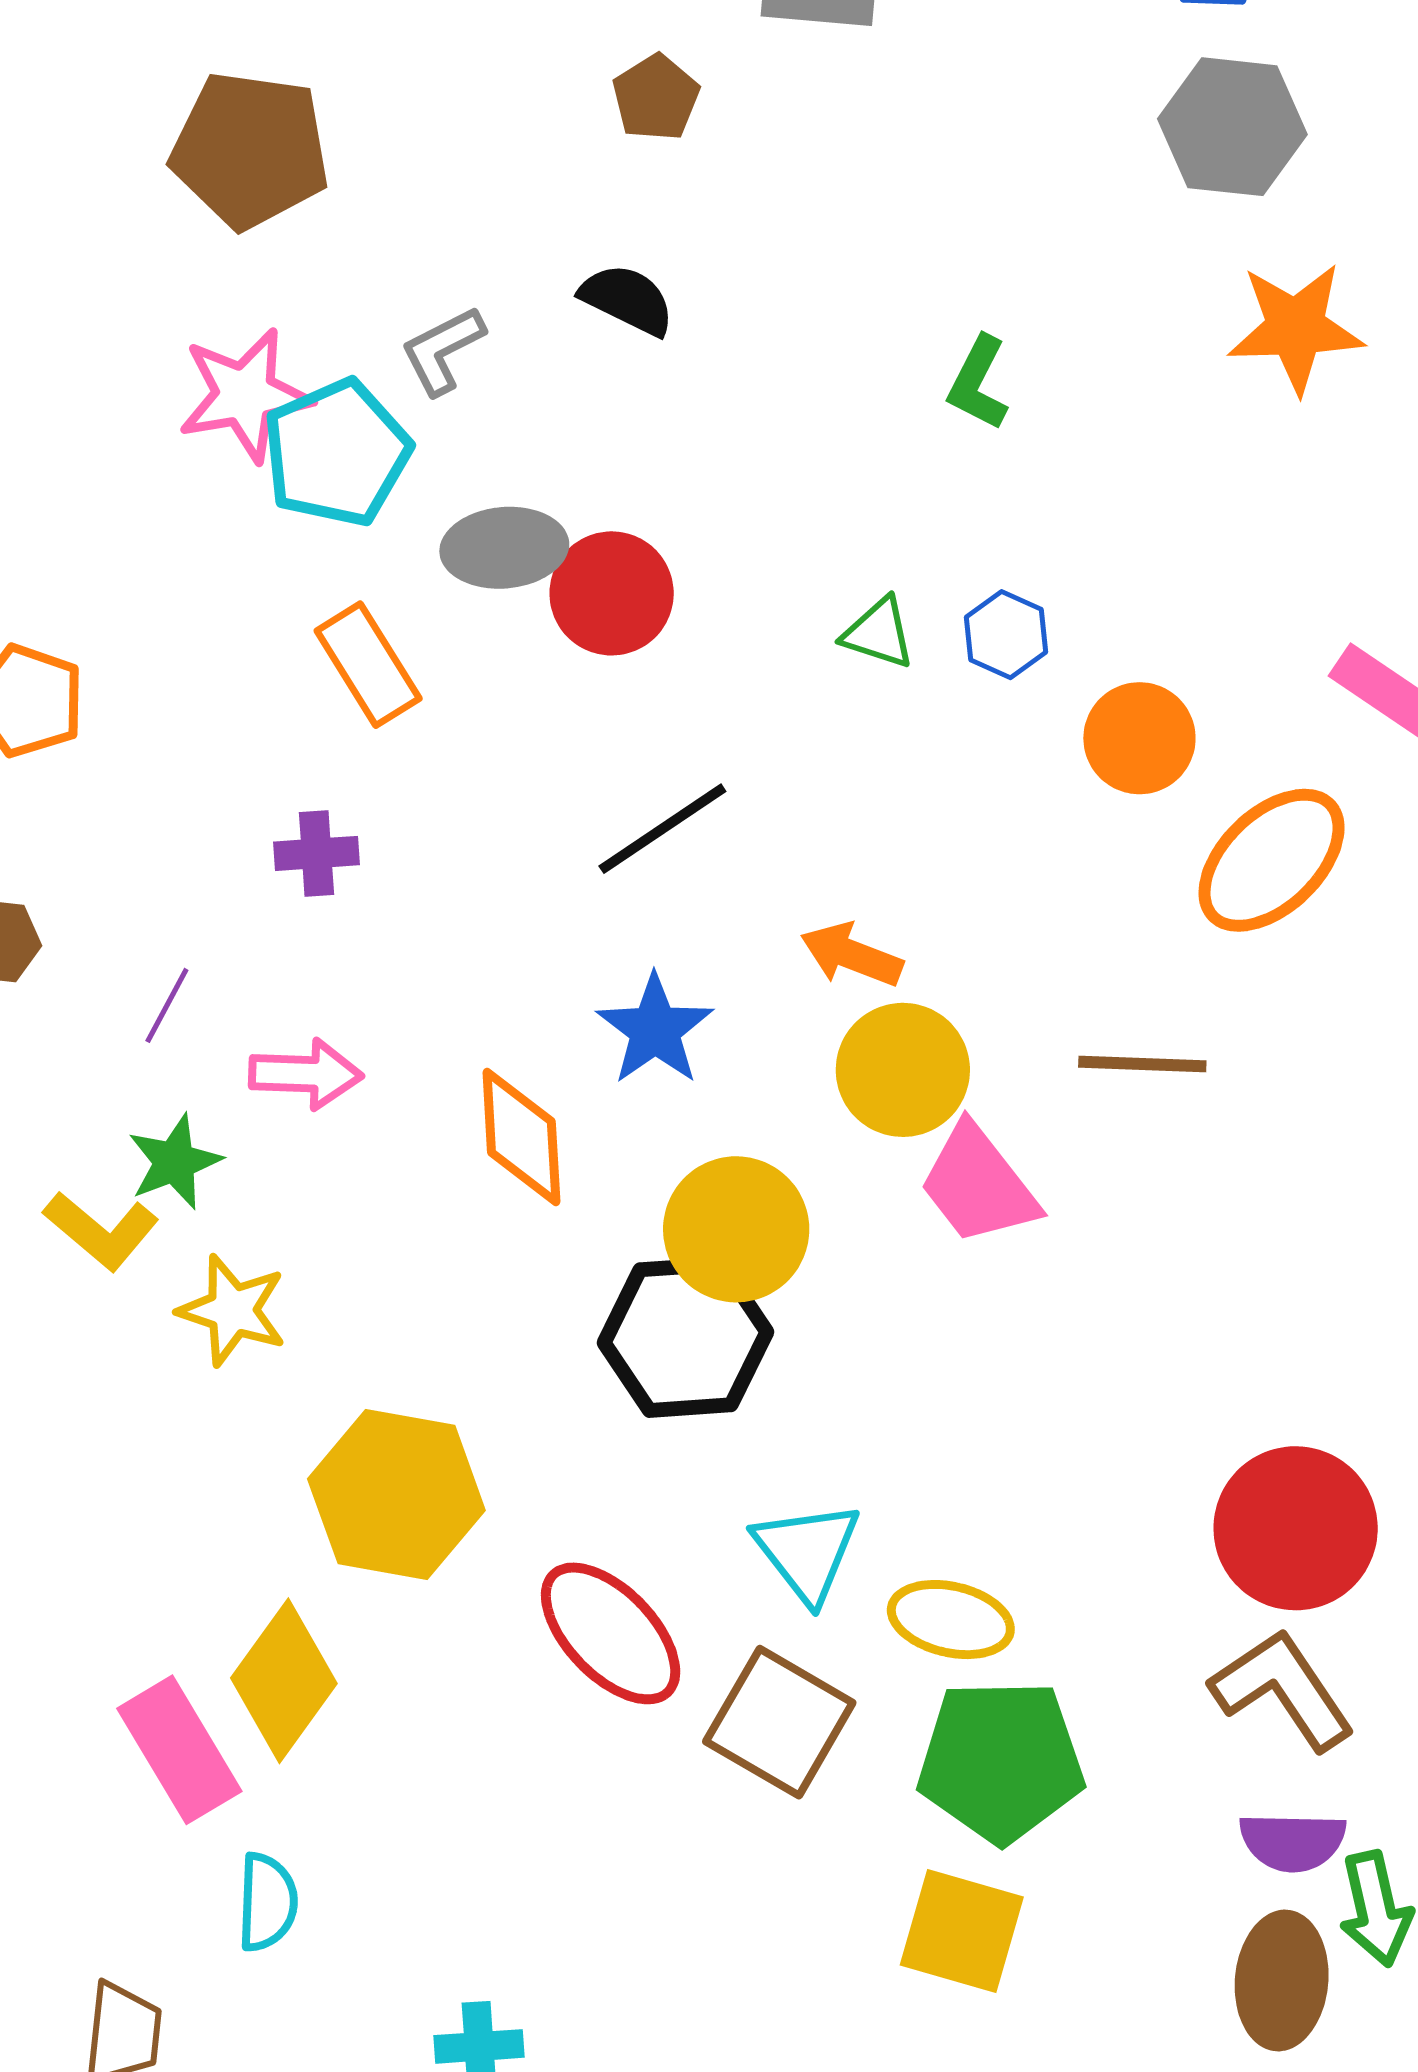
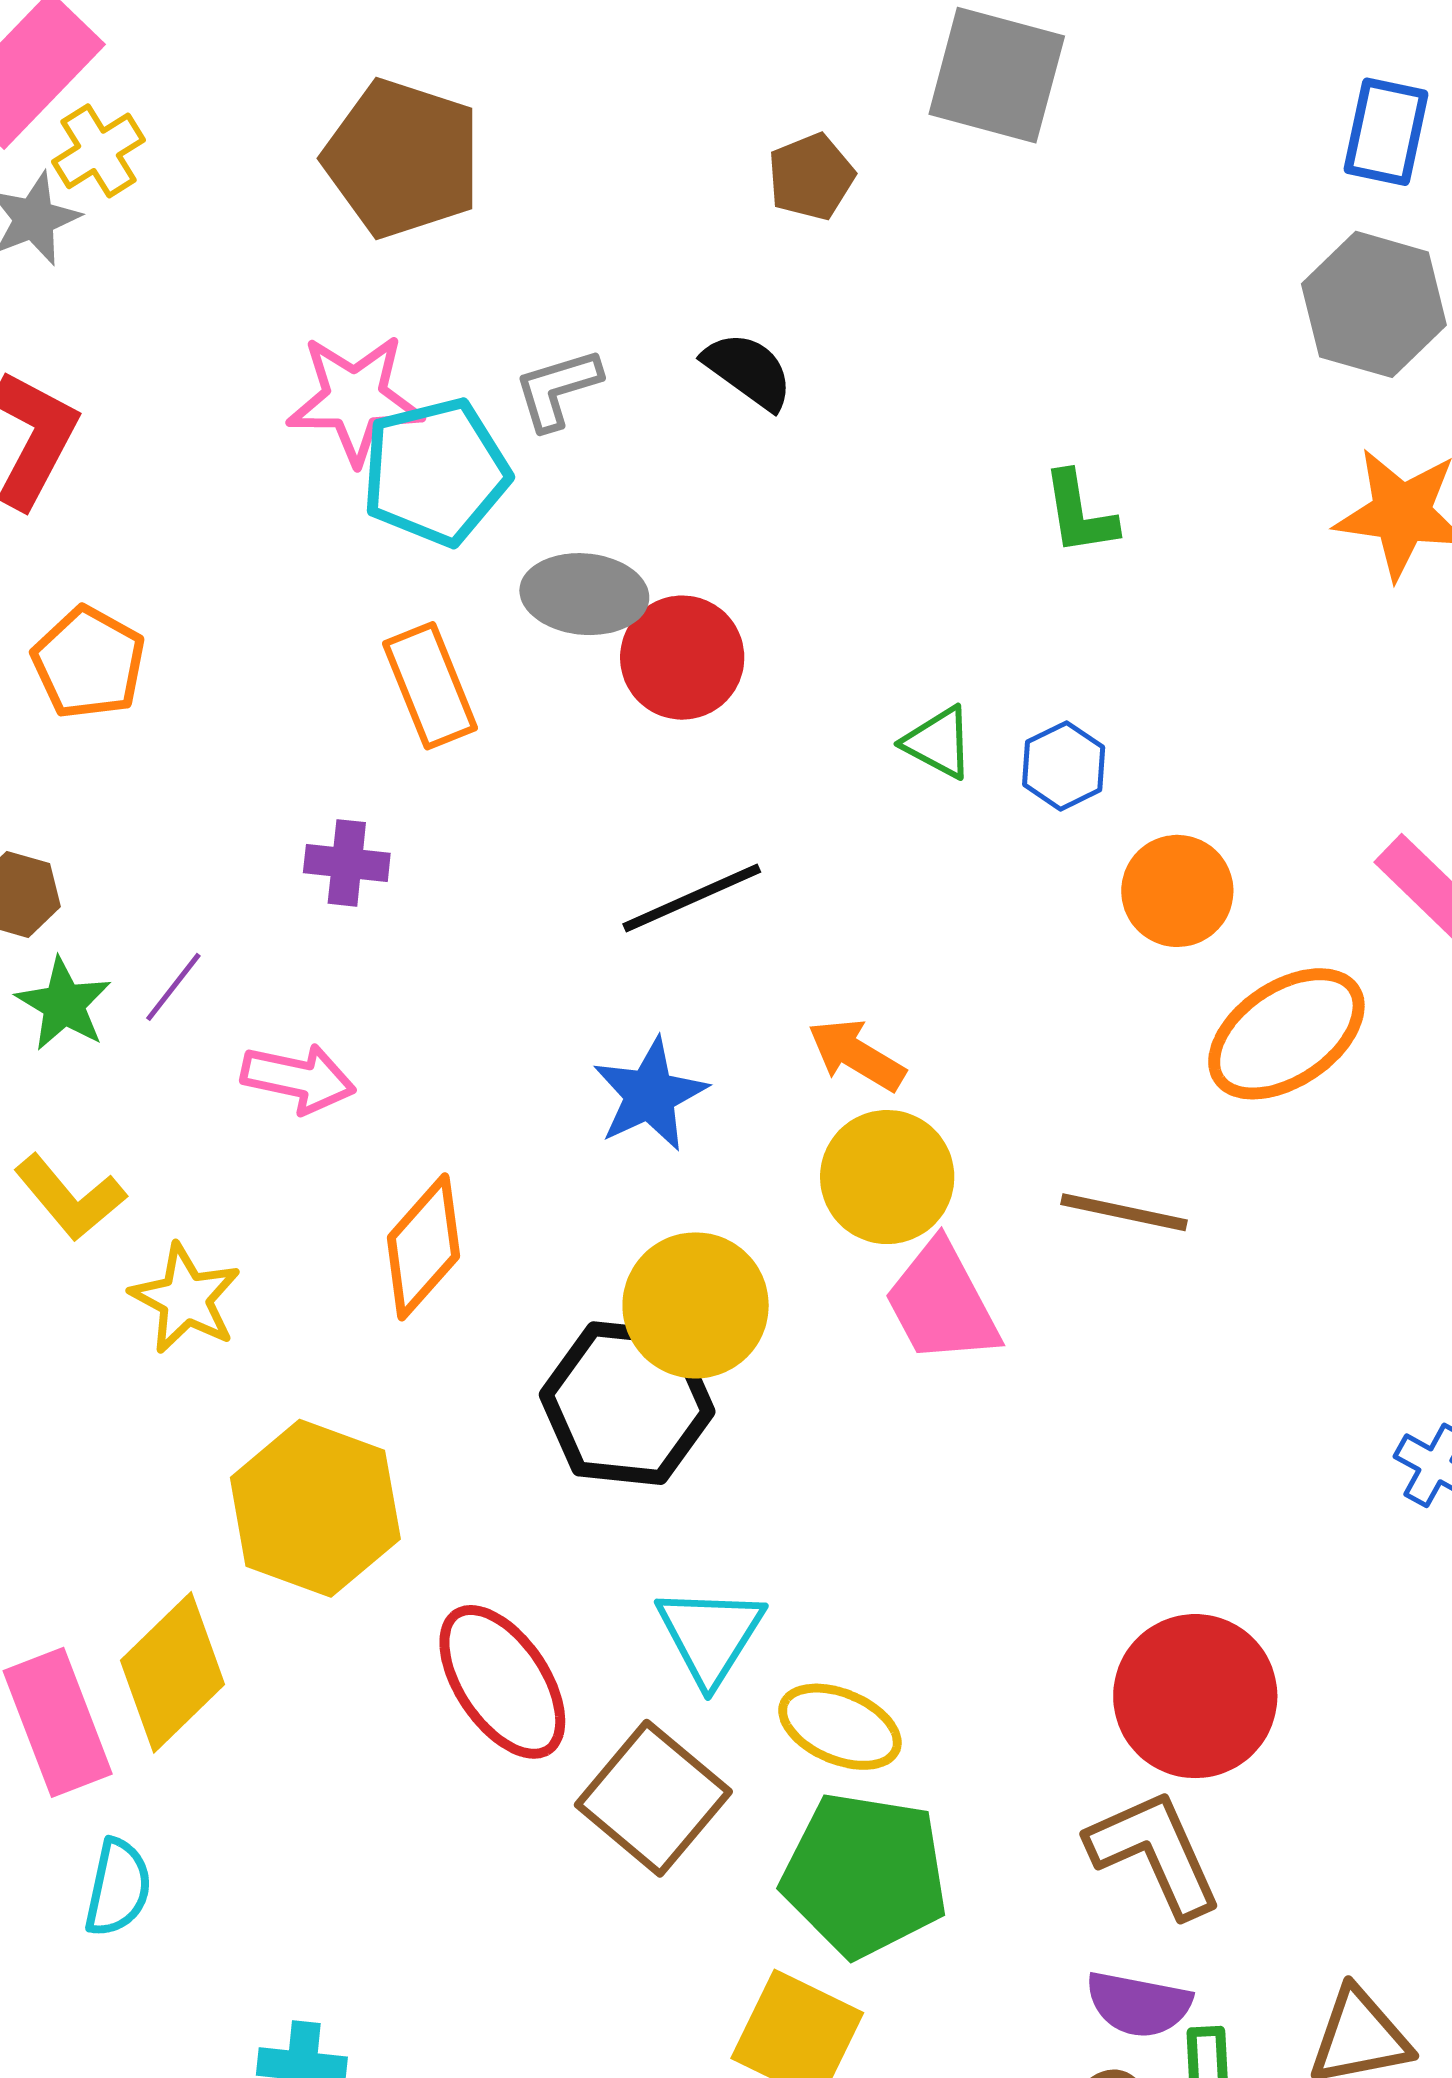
green L-shape: (978, 383) -> (1079, 513), turned -46
orange diamond: (521, 1137) -> (423, 1247), moved, turned 35
green star: (175, 1162) -> (64, 1004), moved, turned -30

